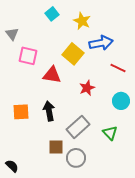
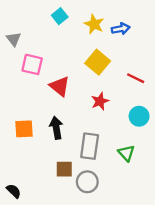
blue arrow: (101, 43) -> (121, 29), moved, size x0.7
yellow square: (73, 54) -> (98, 62), moved
red triangle: (52, 75) -> (60, 86), turned 30
gray rectangle: (78, 127) -> (90, 146), turned -40

